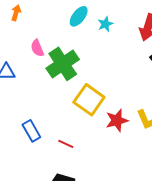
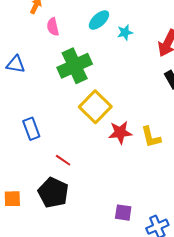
pink semicircle: (37, 48) -> (53, 27), moved
red line: (66, 144) -> (63, 160), moved

